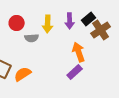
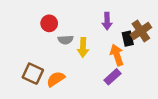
black rectangle: (89, 19) -> (128, 39), moved, turned -64
yellow arrow: (48, 24) -> (83, 47), moved

